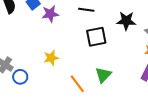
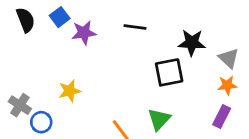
black square: (96, 37) -> (169, 72), moved
yellow star: (51, 58) -> (70, 91), moved

